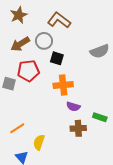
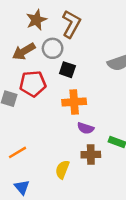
brown star: (19, 15) -> (36, 20), moved
brown L-shape: (59, 20) -> (71, 24), turned 80
yellow semicircle: (39, 142) -> (62, 170), moved

